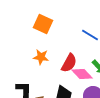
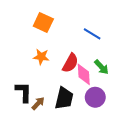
pink diamond: (82, 74) -> (84, 74), turned 40

